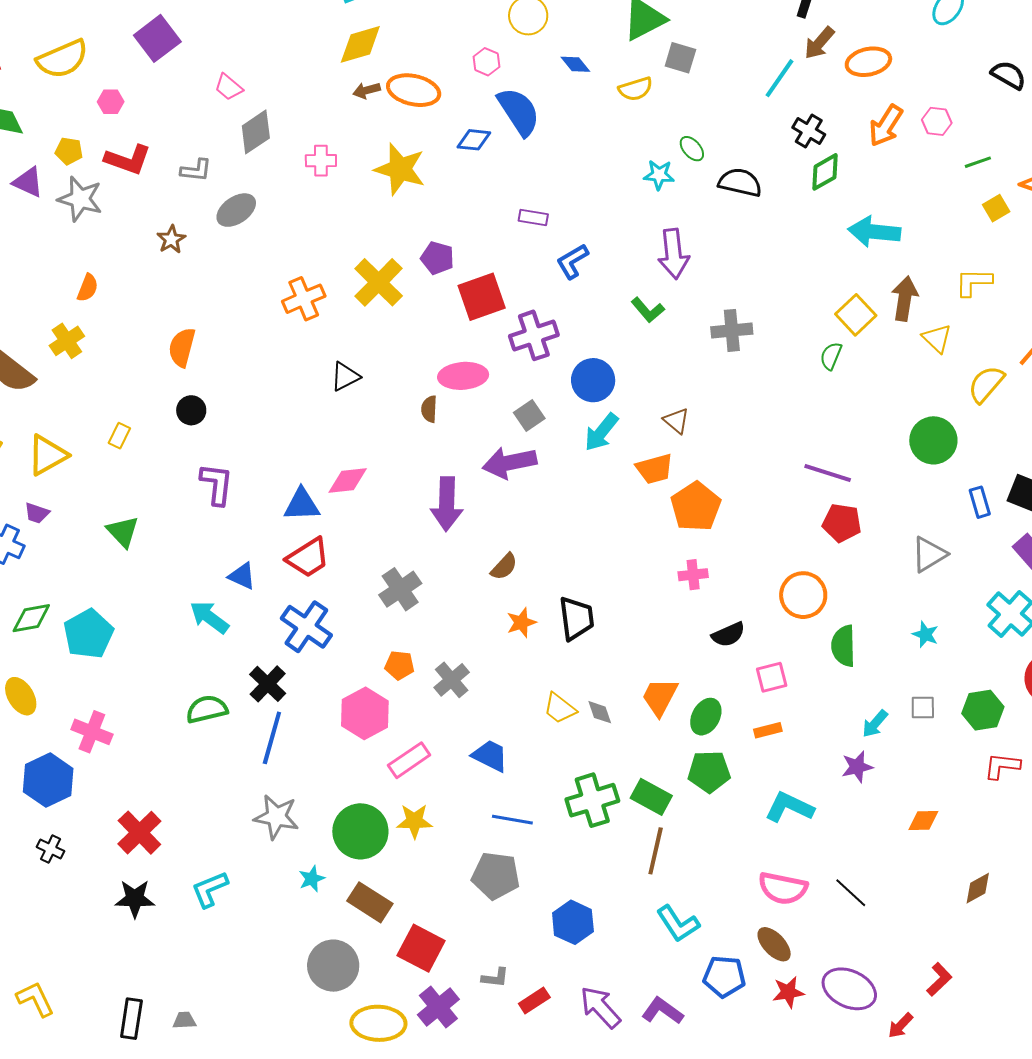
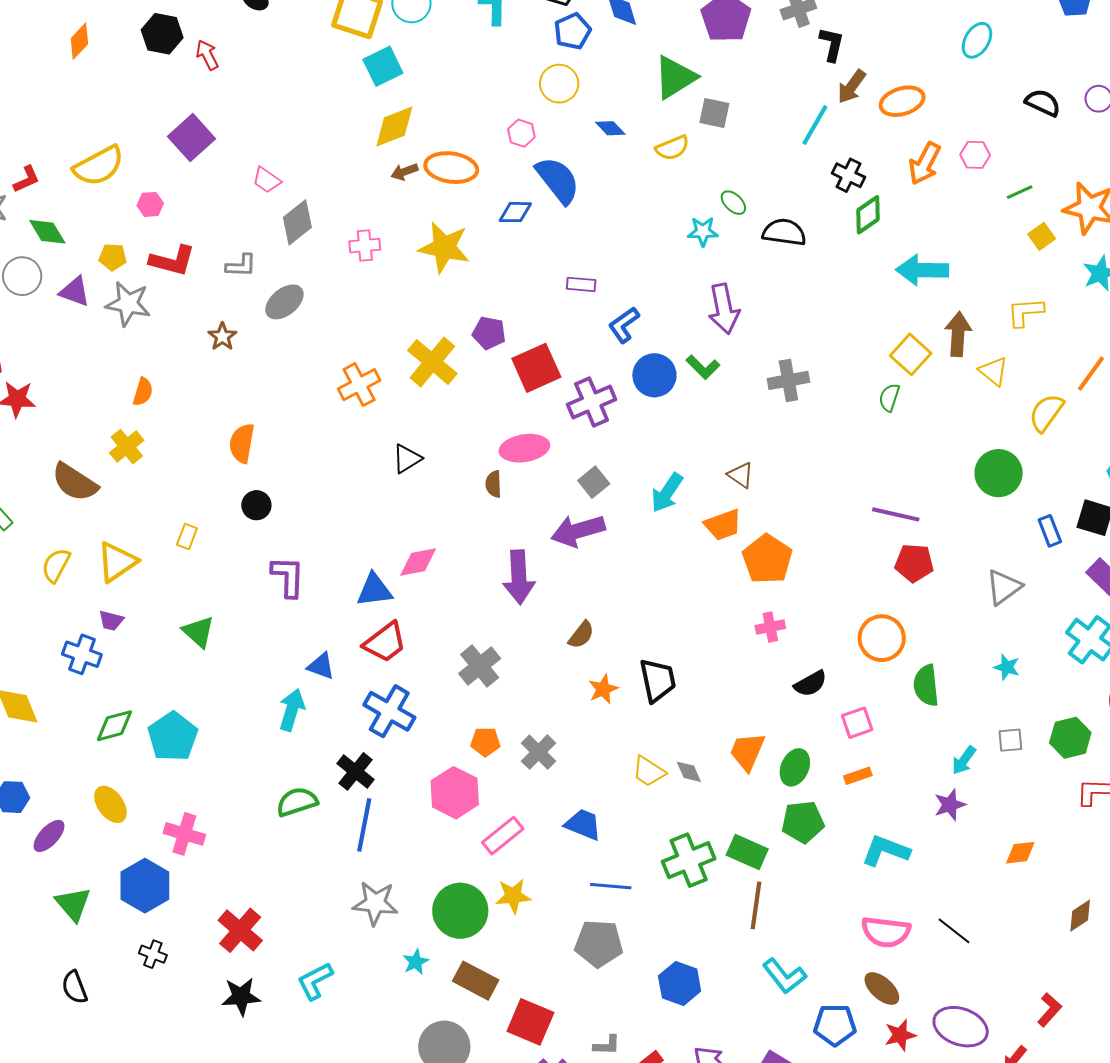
blue circle: (593, 380) -> (654, 375), moved
cyan arrow: (209, 617) -> (292, 710), turned 75

